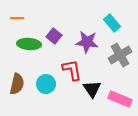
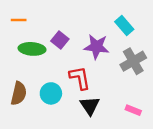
black triangle: (92, 89) -> (90, 106), moved
pink rectangle: (120, 99) -> (133, 110), size x0.6

